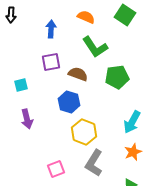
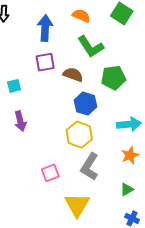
blue arrow: (51, 29) -> (45, 28), size x1.4
blue hexagon: (69, 102) -> (85, 104), moved
cyan arrow: (132, 122) -> (129, 124), turned -125

